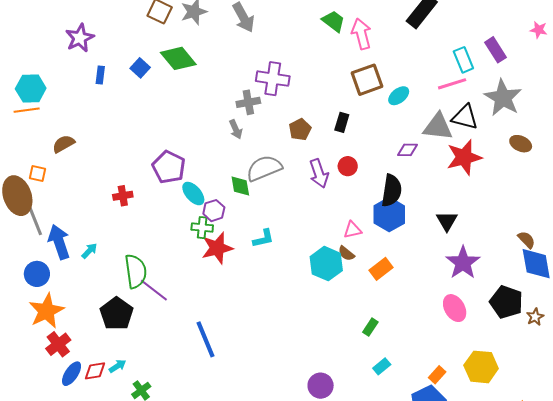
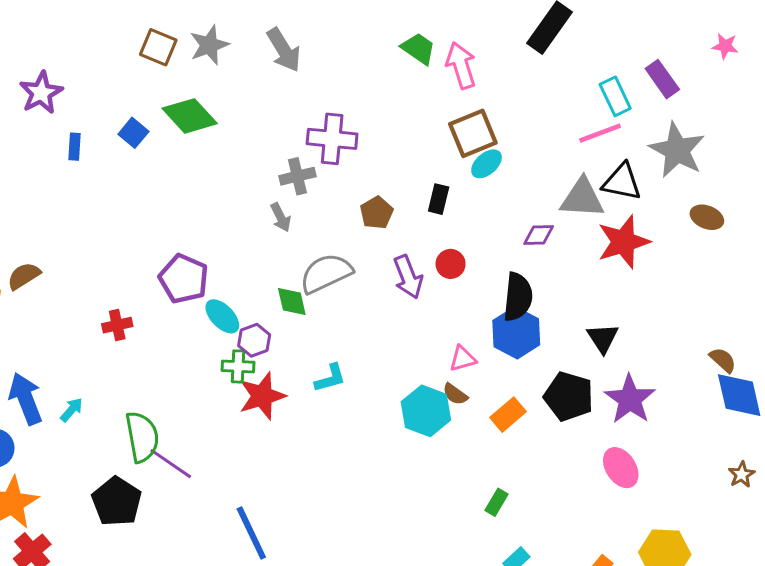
cyan ellipse: (399, 96) -> (486, 164), moved
brown semicircle: (64, 144) -> (24, 276), moved
black pentagon: (506, 302) -> (569, 396), moved

